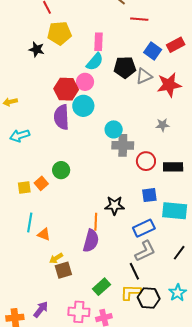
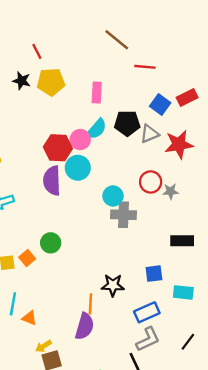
black star: (37, 49) -> (22, 81), moved
cyan semicircle: (95, 62) -> (97, 129), moved
red circle: (146, 161) -> (151, 182), moved
cyan rectangle: (175, 211) -> (183, 292), size x0.7

